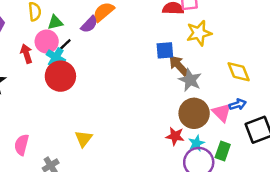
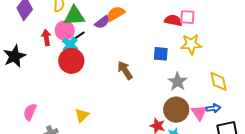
green triangle: (55, 22) -> (74, 16), size x1.6
brown arrow: (179, 66) -> (125, 70), moved

